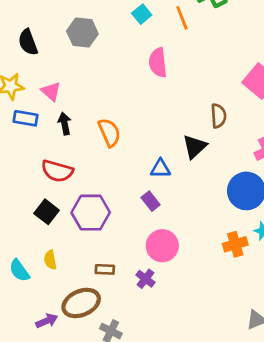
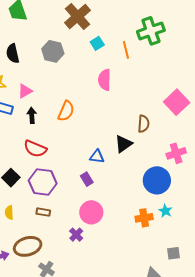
pink triangle: (51, 91) -> (25, 91), turned 42
orange semicircle: (109, 133) -> (66, 111), moved, turned 40
red semicircle: (57, 171) -> (35, 149), moved
brown rectangle: (105, 269) -> (43, 212), moved

